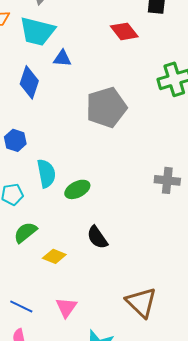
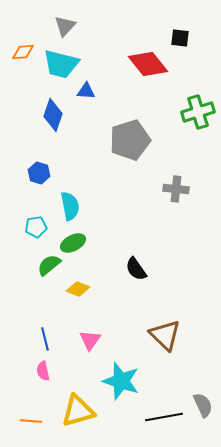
red diamond: (124, 31) -> (148, 64), size x1.4
gray cross: (167, 180) -> (176, 189), moved
green ellipse: (77, 189) -> (73, 243), moved
black semicircle: (97, 237) -> (136, 269), moved
blue line: (21, 306) -> (45, 339), turned 50

